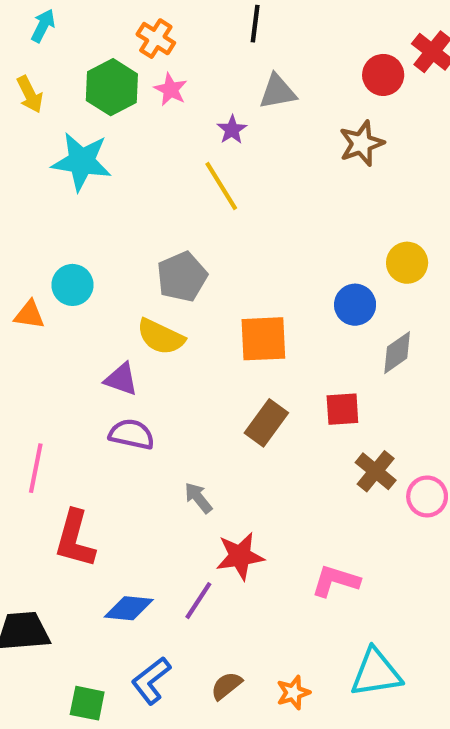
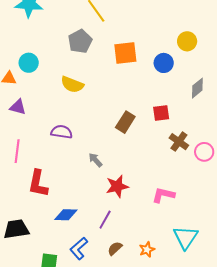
gray pentagon: (182, 277) -> (80, 41), moved
orange square: (263, 339) -> (125, 53), moved
gray diamond: (397, 353) -> (197, 88), moved
purple triangle: (121, 379) -> (18, 107), moved
purple line: (198, 601) -> (105, 220), moved
cyan triangle: (376, 673) -> (186, 237), turned -44

